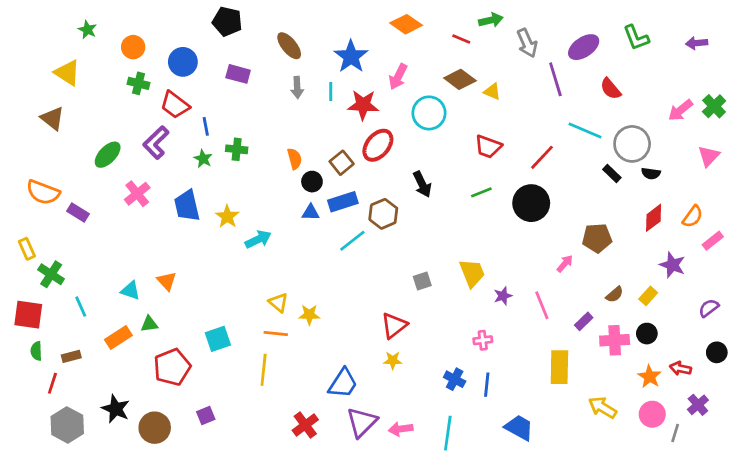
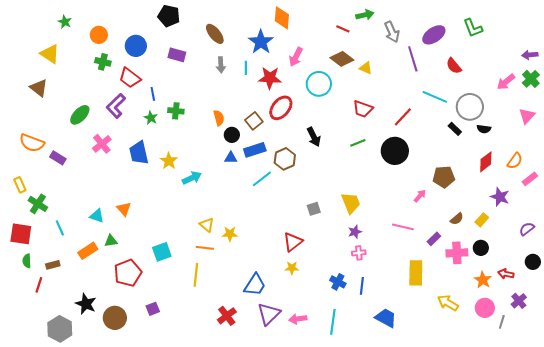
orange diamond: (406, 24) -> (282, 18), moved, turned 60
purple arrow: (697, 43) -> (530, 55), moved
purple star: (503, 296) -> (355, 232), moved
pink line: (542, 305) -> (403, 227), turned -55
gray hexagon: (67, 425) -> (60, 329), moved

